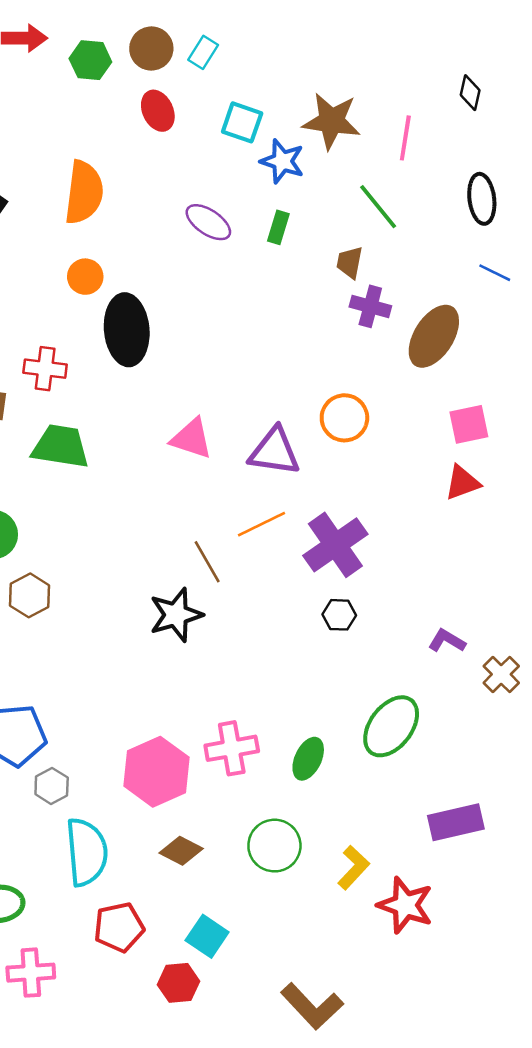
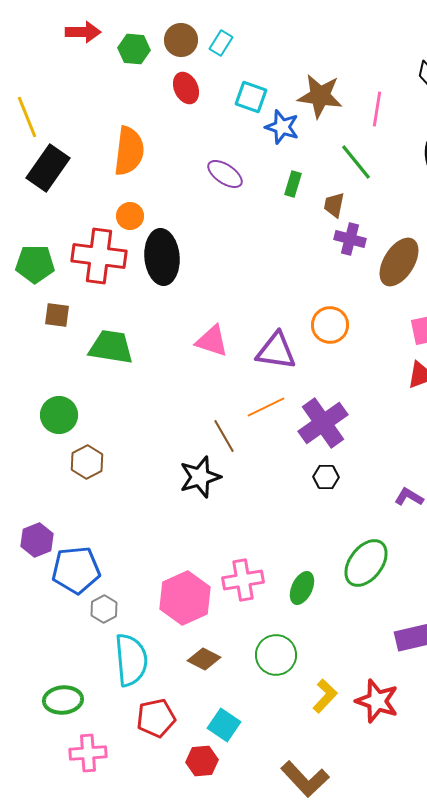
green rectangle: (278, 227) -> (293, 184), moved
red cross: (45, 369) -> (99, 256), moved, size x1.6
yellow L-shape: (354, 868) -> (325, 696), moved

